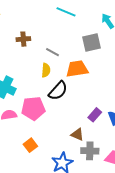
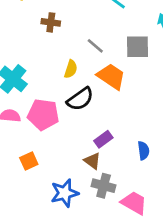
gray line: (52, 52) -> (95, 46), moved
orange trapezoid: (77, 69) -> (111, 76), turned 30
purple rectangle: (95, 115) -> (103, 139), moved

